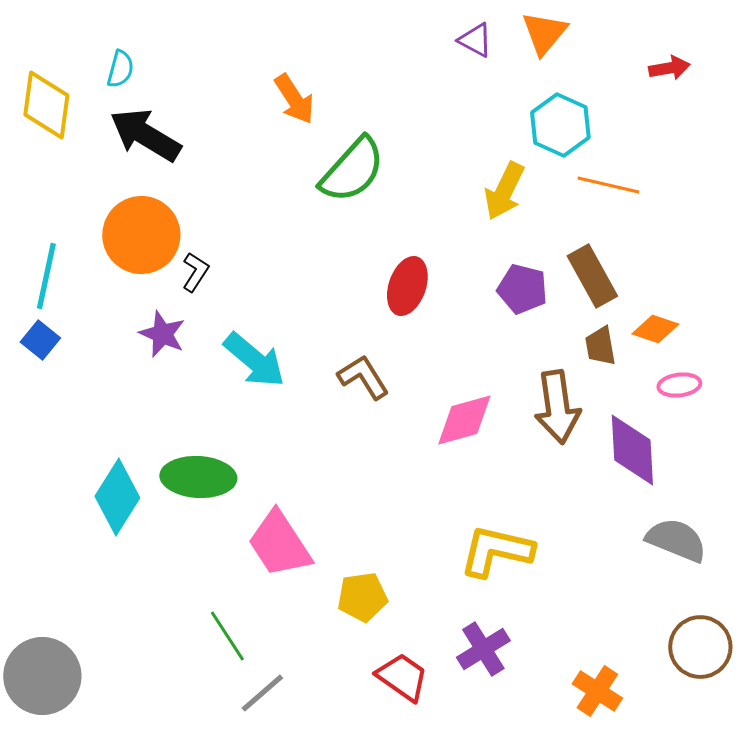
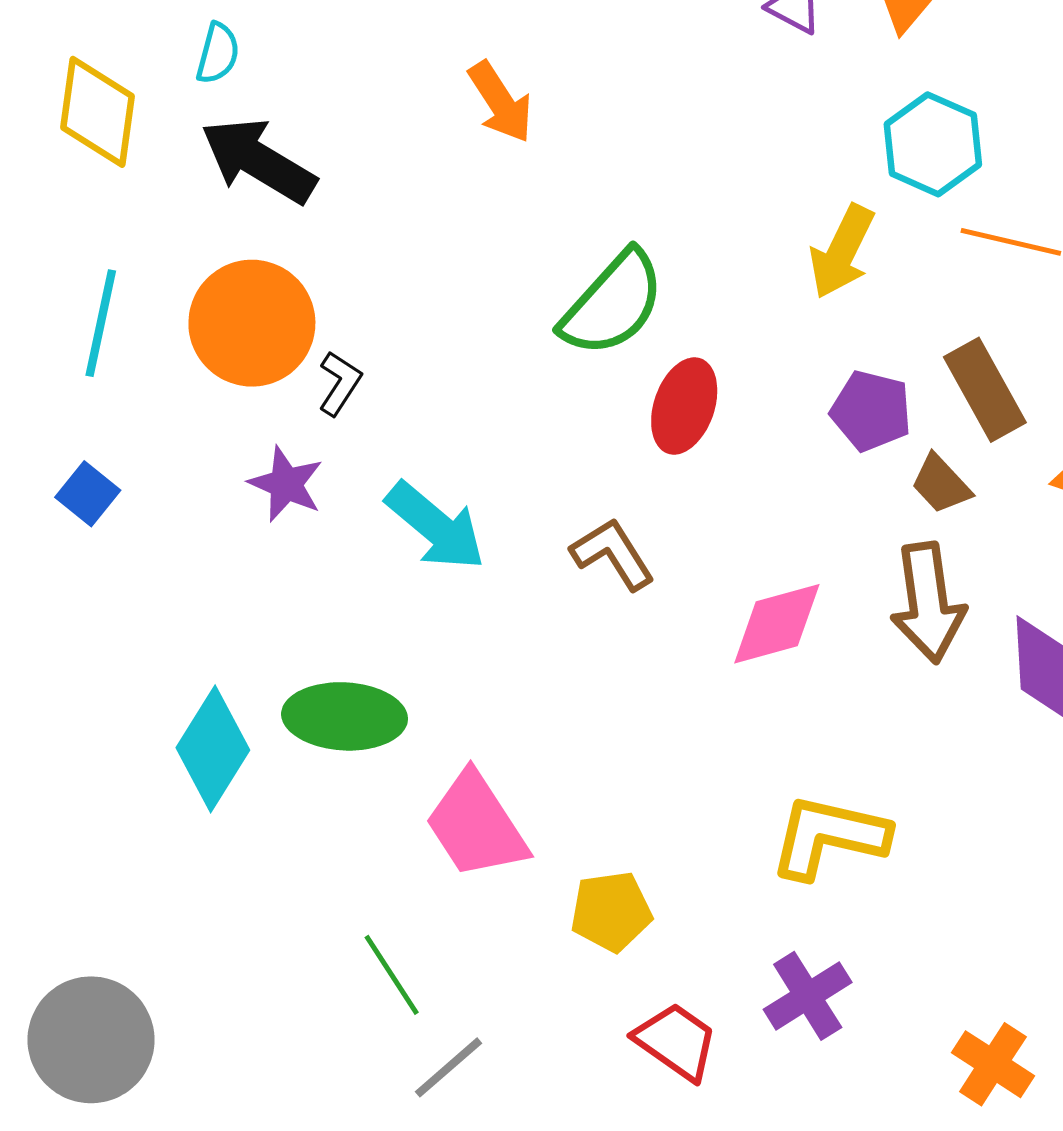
green semicircle: (352, 170) -> (613, 304), moved
cyan line: (46, 276) -> (101, 323), moved
brown trapezoid: (600, 346) -> (941, 484), moved, turned -33

